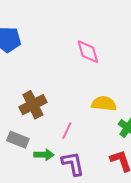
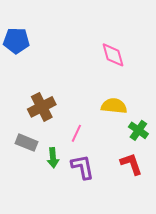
pink diamond: (88, 52) -> (113, 55), moved
green arrow: (44, 155) -> (53, 158), turned 84

